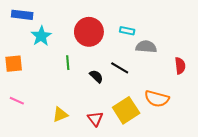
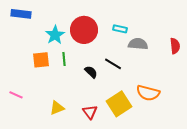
cyan star: (41, 36) -> (55, 35), moved
orange square: (14, 64) -> (41, 60), moved
red semicircle: (180, 66) -> (175, 46), moved

